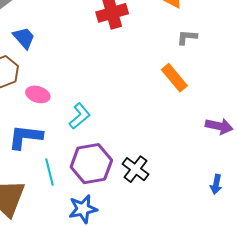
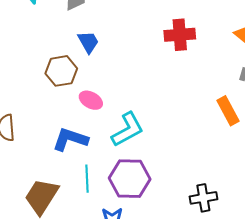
cyan L-shape: (80, 116) -> (128, 130), size x1.4
black cross: (136, 169) -> (203, 198), moved, turned 32

